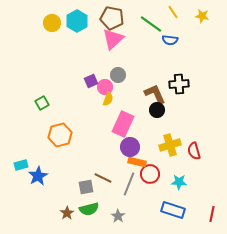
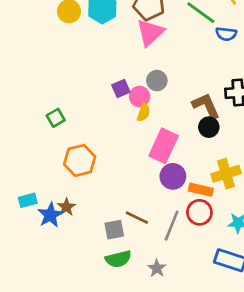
orange rectangle: (137, 162) -> (201, 190), moved
brown star: (67, 213) -> (66, 207), moved

